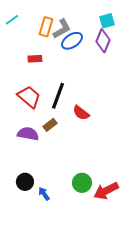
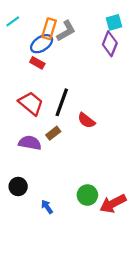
blue ellipse: (72, 41) -> (42, 44), moved
red rectangle: (35, 59) -> (37, 63), turned 32
black circle: (25, 182) -> (18, 186), moved

